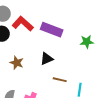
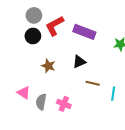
red L-shape: (23, 24) -> (55, 26), turned -70

